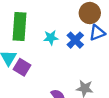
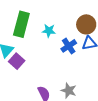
cyan star: (51, 38) -> (49, 31), moved

